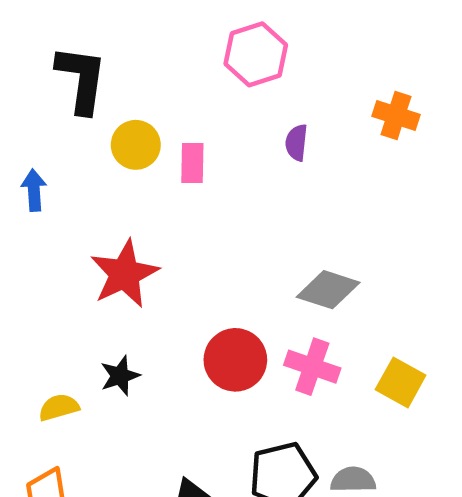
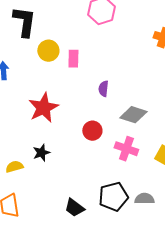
purple semicircle: (296, 143) -> (103, 89), moved
red circle: (235, 360) -> (92, 131), moved, size x0.7

